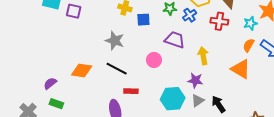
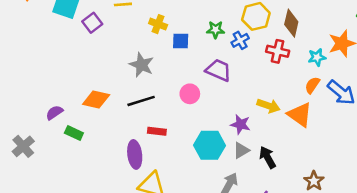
purple square: (74, 11) -> (92, 23), turned 35
yellow arrow: (203, 56) -> (269, 106), moved, turned 114
black line: (117, 69) -> (141, 101), turned -50
green rectangle: (56, 104) -> (74, 133), moved

